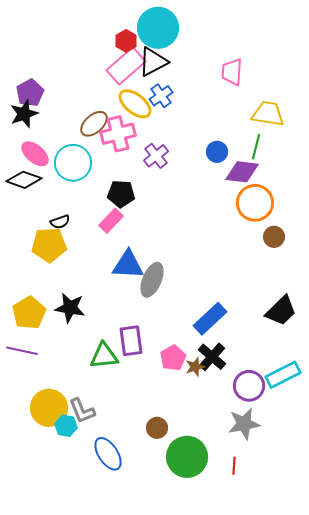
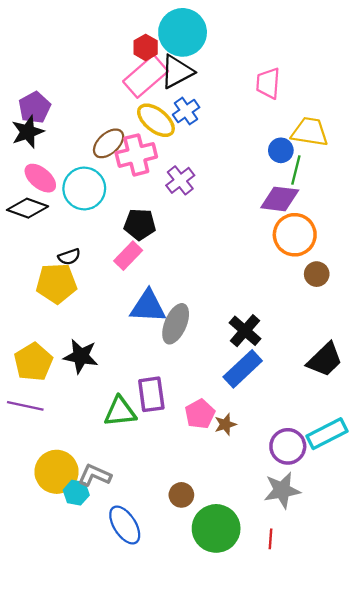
blue circle: (217, 152) -> (281, 150), moved
black cross: (212, 357) -> (245, 331), moved
gray L-shape: (82, 411) -> (95, 475), turned 136

